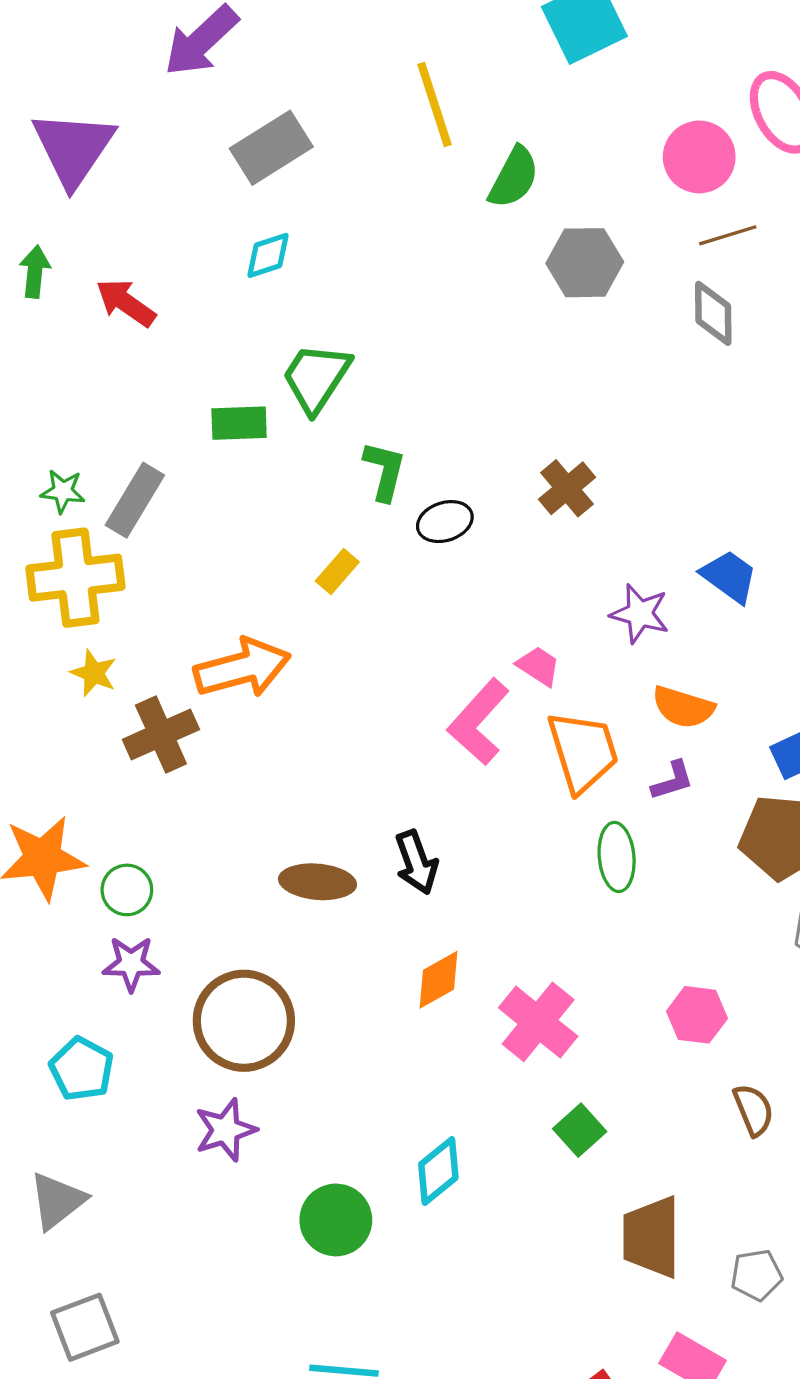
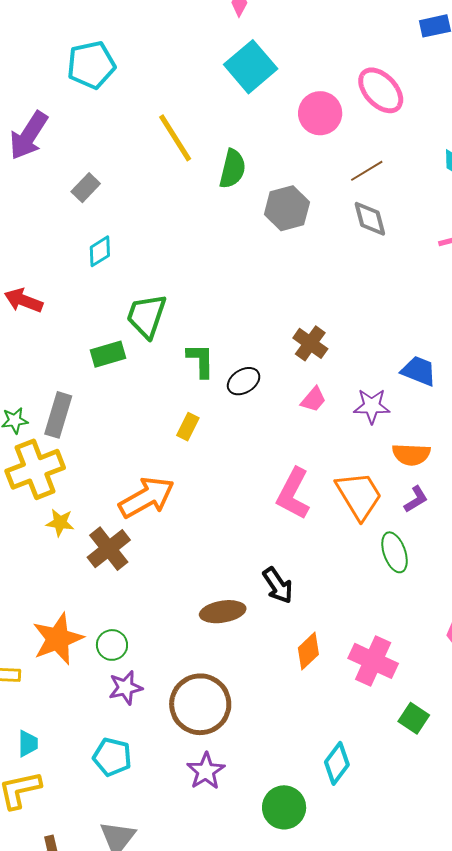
gray rectangle: (271, 148) -> (86, 188), size x0.6
pink circle: (699, 157) -> (320, 113), moved
pink trapezoid: (539, 666) -> (313, 399), moved, turned 112

